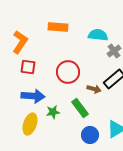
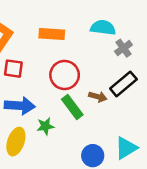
orange rectangle: (58, 27) -> (52, 34), moved
green rectangle: (80, 108) -> (72, 107), moved

